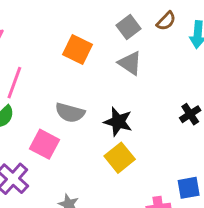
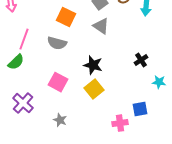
gray semicircle: (70, 113) -> (57, 43), moved
pink square: (44, 144) -> (58, 82), moved

